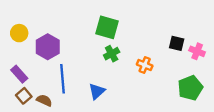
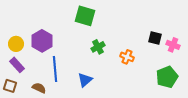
green square: (107, 27) -> (85, 16), moved
yellow circle: (19, 33) -> (16, 44), moved
brown square: (24, 96) -> (10, 86), moved, turned -32

